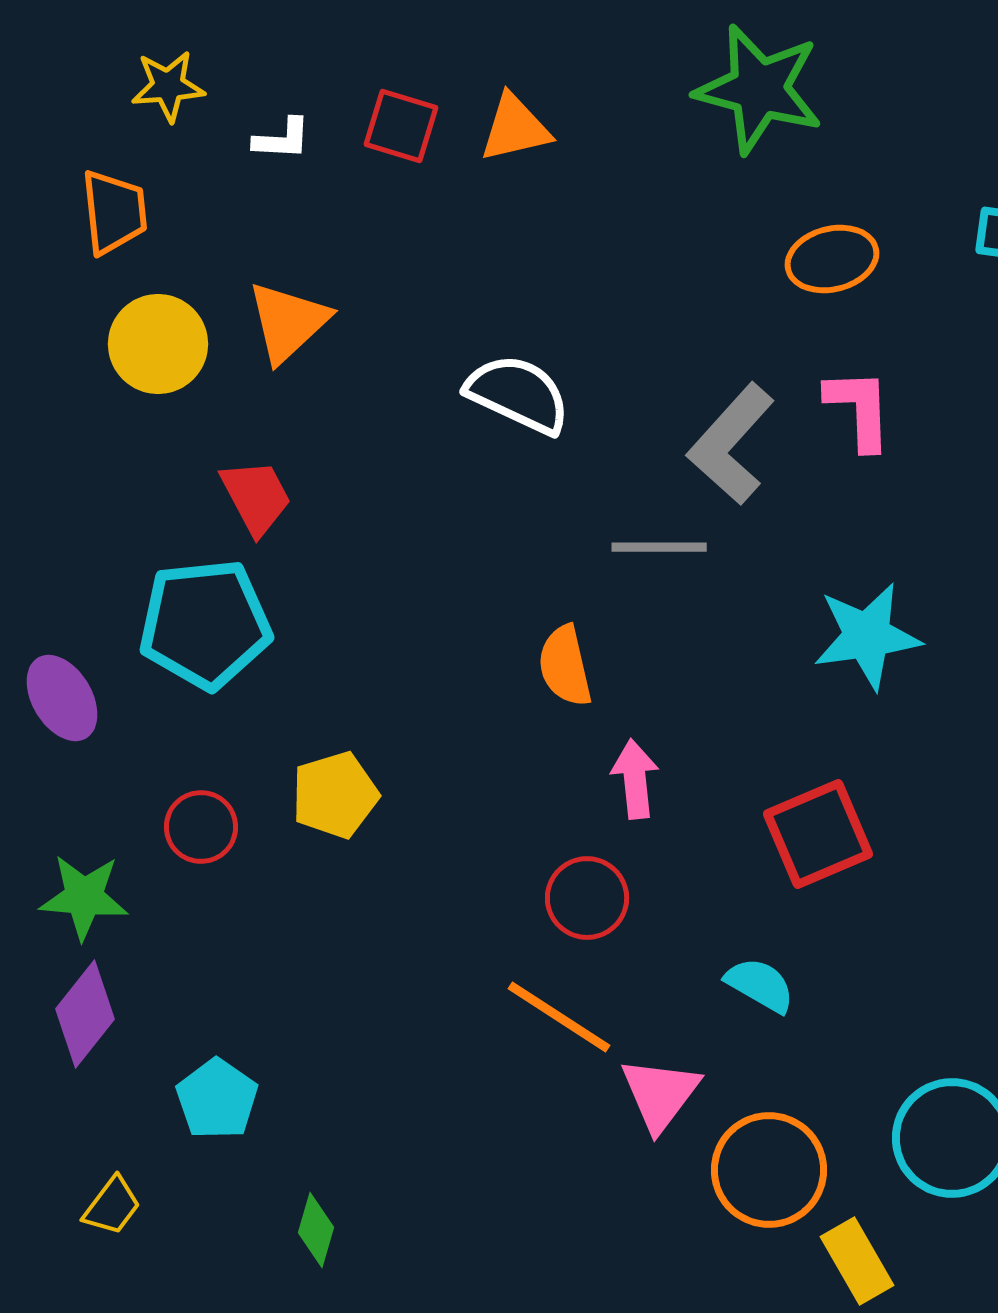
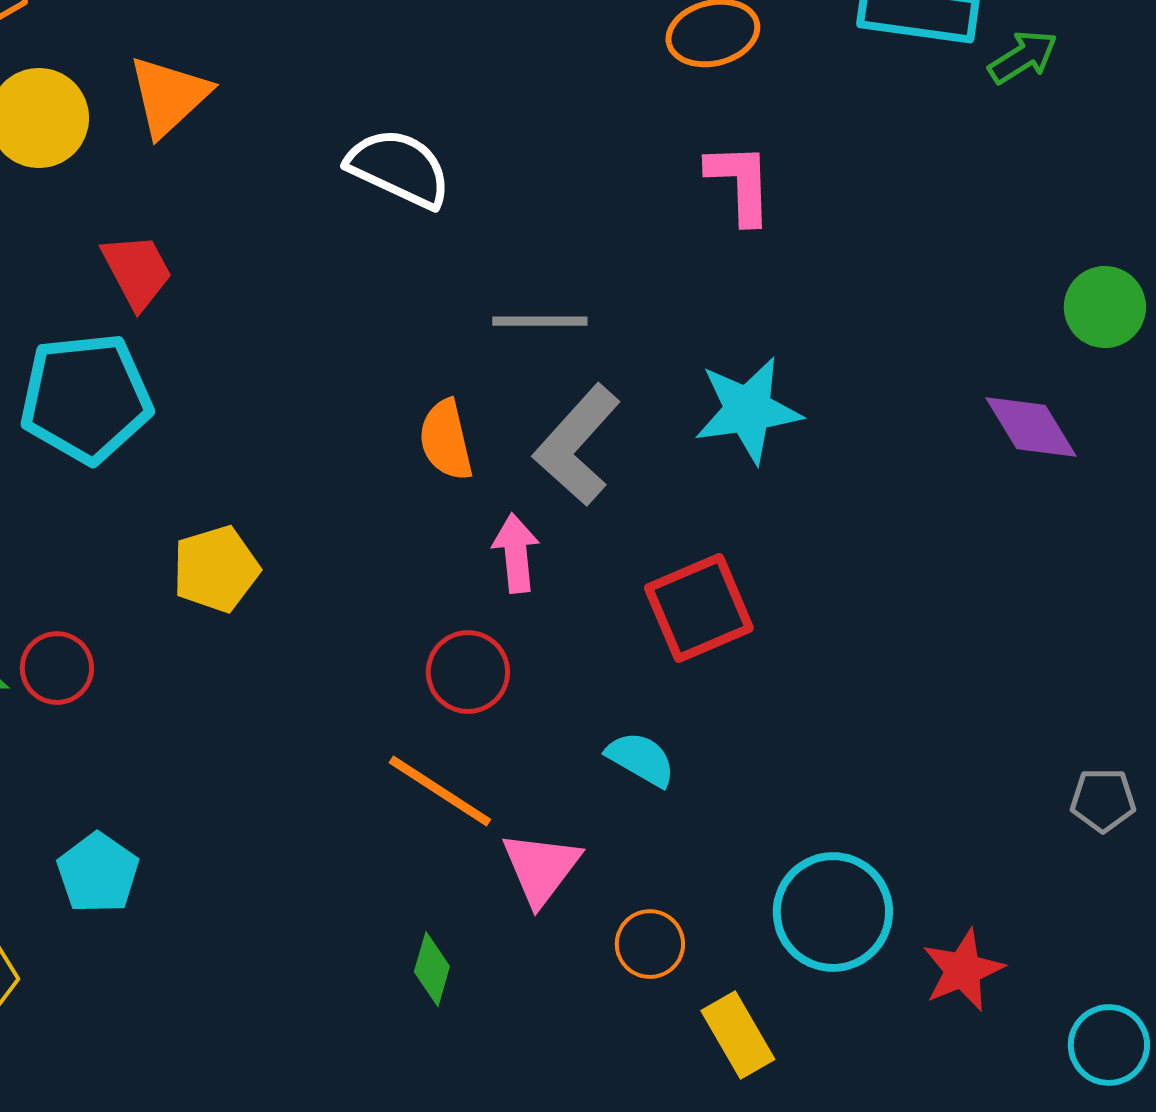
gray L-shape: (731, 444) -> (577, 445), moved
red circle: (201, 827) -> (57, 668), moved
orange circle: (769, 1170) -> (650, 944), size x0.6
green diamond: (316, 1230) -> (432, 969), moved

